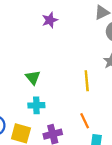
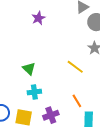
yellow line: (87, 81) -> (75, 67), turned -42

